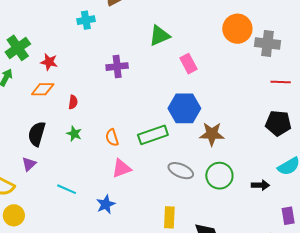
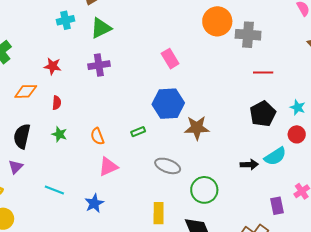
green triangle: (159, 36) -> (101, 28), moved
red star: (49, 62) -> (53, 66), moved
black pentagon: (278, 123) -> (263, 114), turned -30
green rectangle: (153, 135) -> (138, 132), size x0.5
green circle: (219, 176) -> (204, 190), moved
black arrow: (260, 185) -> (249, 165), moved

